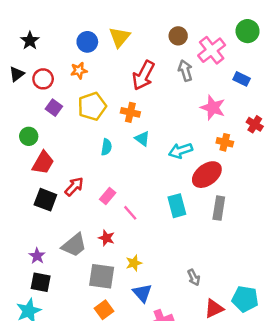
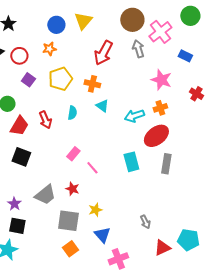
brown circle: (178, 36) -> (132, 20), size x1.5
orange cross: (225, 142) -> (160, 108), moved, turned -32
red arrow: (74, 187) -> (45, 120), moved, turned 114

